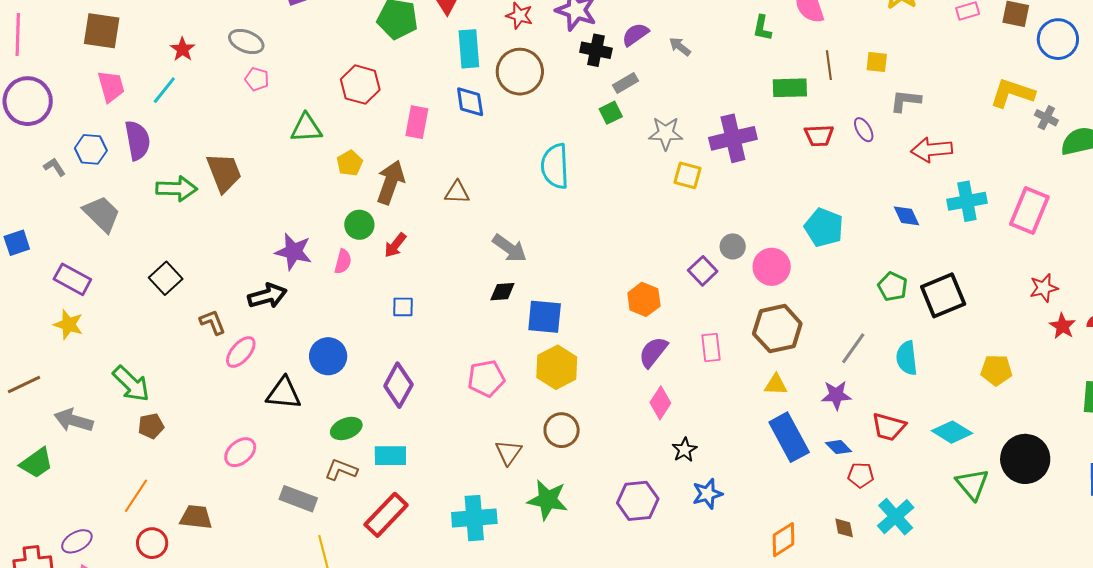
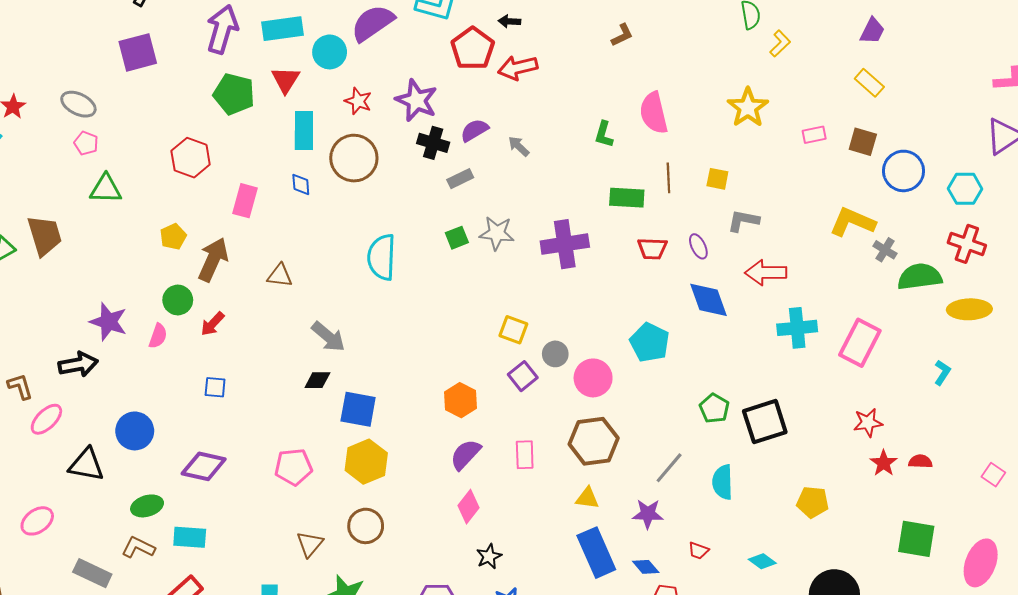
blue diamond: (470, 102) -> (301, 185), size x0.7
green square: (611, 113) -> (457, 238), moved
green triangle: (306, 128) -> (106, 189), moved
yellow square: (688, 175) -> (513, 330), moved
blue diamond: (907, 216) -> (708, 300), moved, size x1.5
purple diamond: (398, 385) -> (204, 466), turned 69
red trapezoid: (889, 427) -> (698, 551), size x0.6
cyan diamond: (952, 432) -> (762, 561), size x0.7

